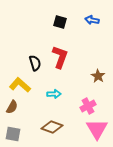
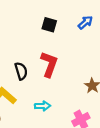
blue arrow: (92, 20) -> (85, 22), turned 128

